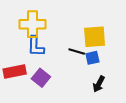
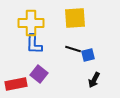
yellow square: (95, 37) -> (75, 18), moved
red rectangle: (15, 71) -> (16, 84), moved

